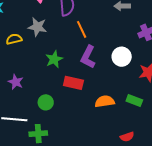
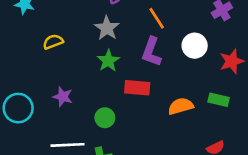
gray star: (37, 27) -> (107, 28), moved, turned 30
orange line: (82, 29) -> (157, 18), moved

